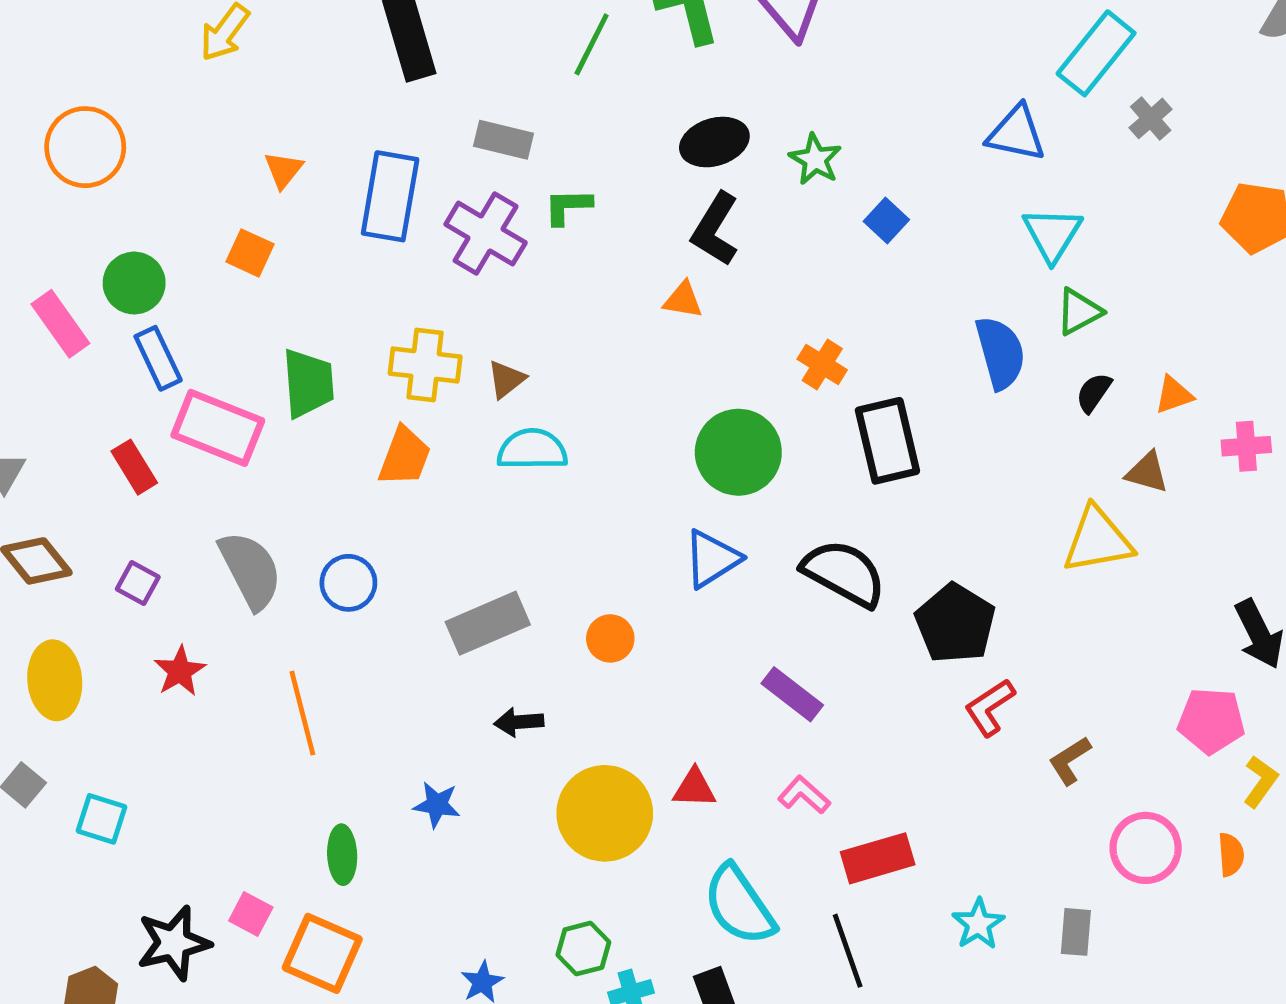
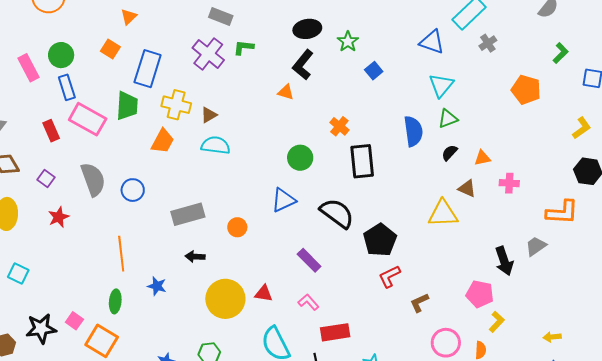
blue rectangle: (390, 196) -> (148, 69), moved
green circle: (738, 452) -> (300, 158), size x0.7
orange line: (302, 713) -> (121, 254), moved

